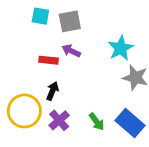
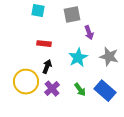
gray square: (70, 21) -> (72, 15), moved
cyan star: (121, 48) -> (78, 58), moved
purple arrow: (71, 51) -> (89, 33), moved, turned -136

